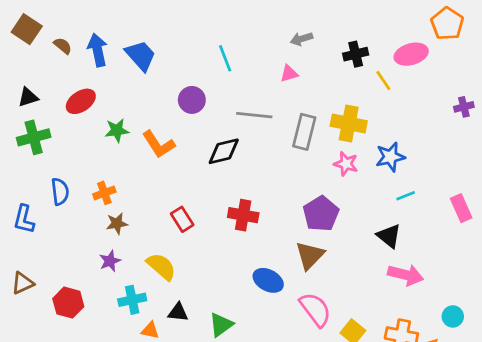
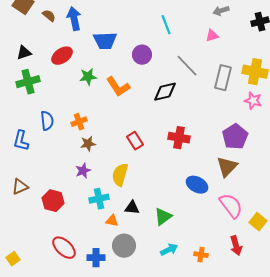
blue trapezoid: (140, 56) -> (105, 41), moved, turned 130
gray line: (254, 115) -> (187, 66), turned 40
yellow semicircle: (161, 266) -> (120, 175), turned -115

